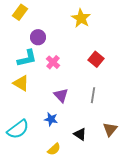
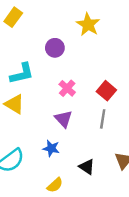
purple circle: (38, 37) -> (55, 48), moved
red square: (96, 59) -> (106, 91), moved
pink cross: (53, 62) -> (67, 88), moved

